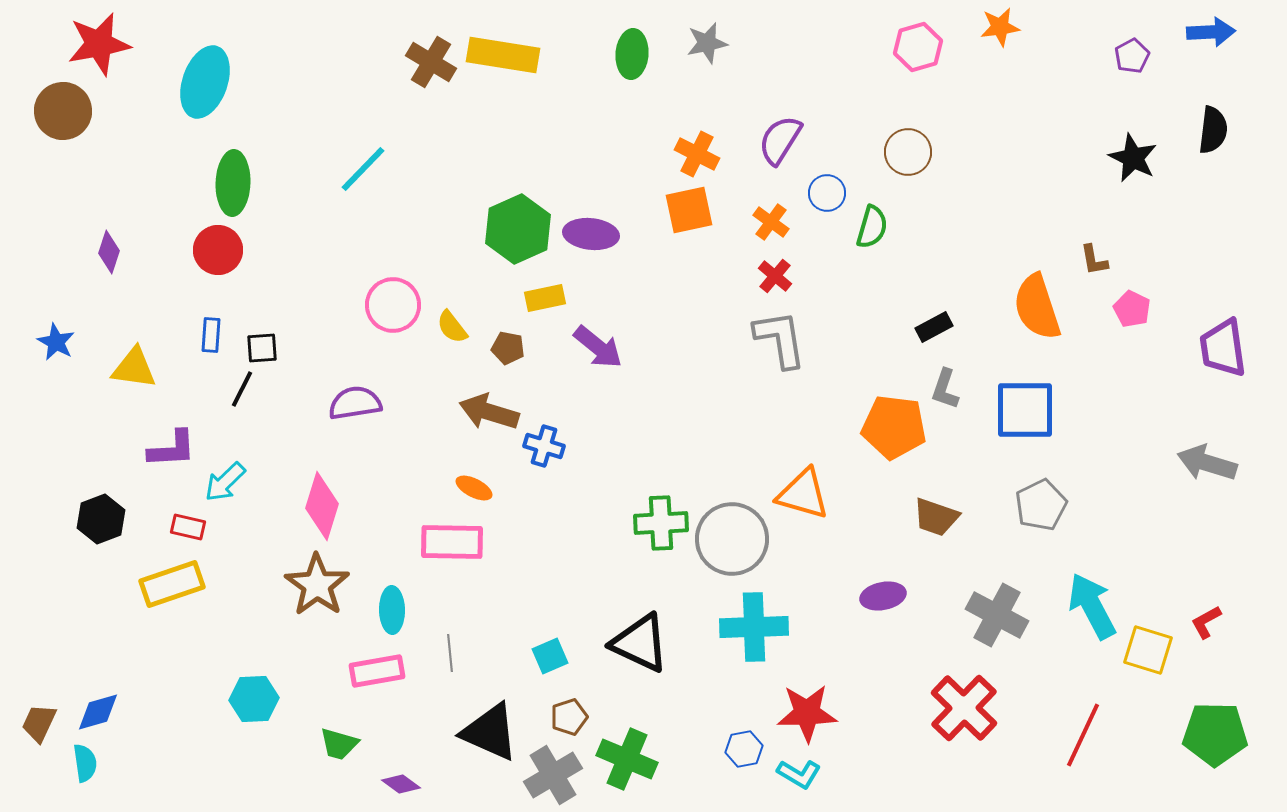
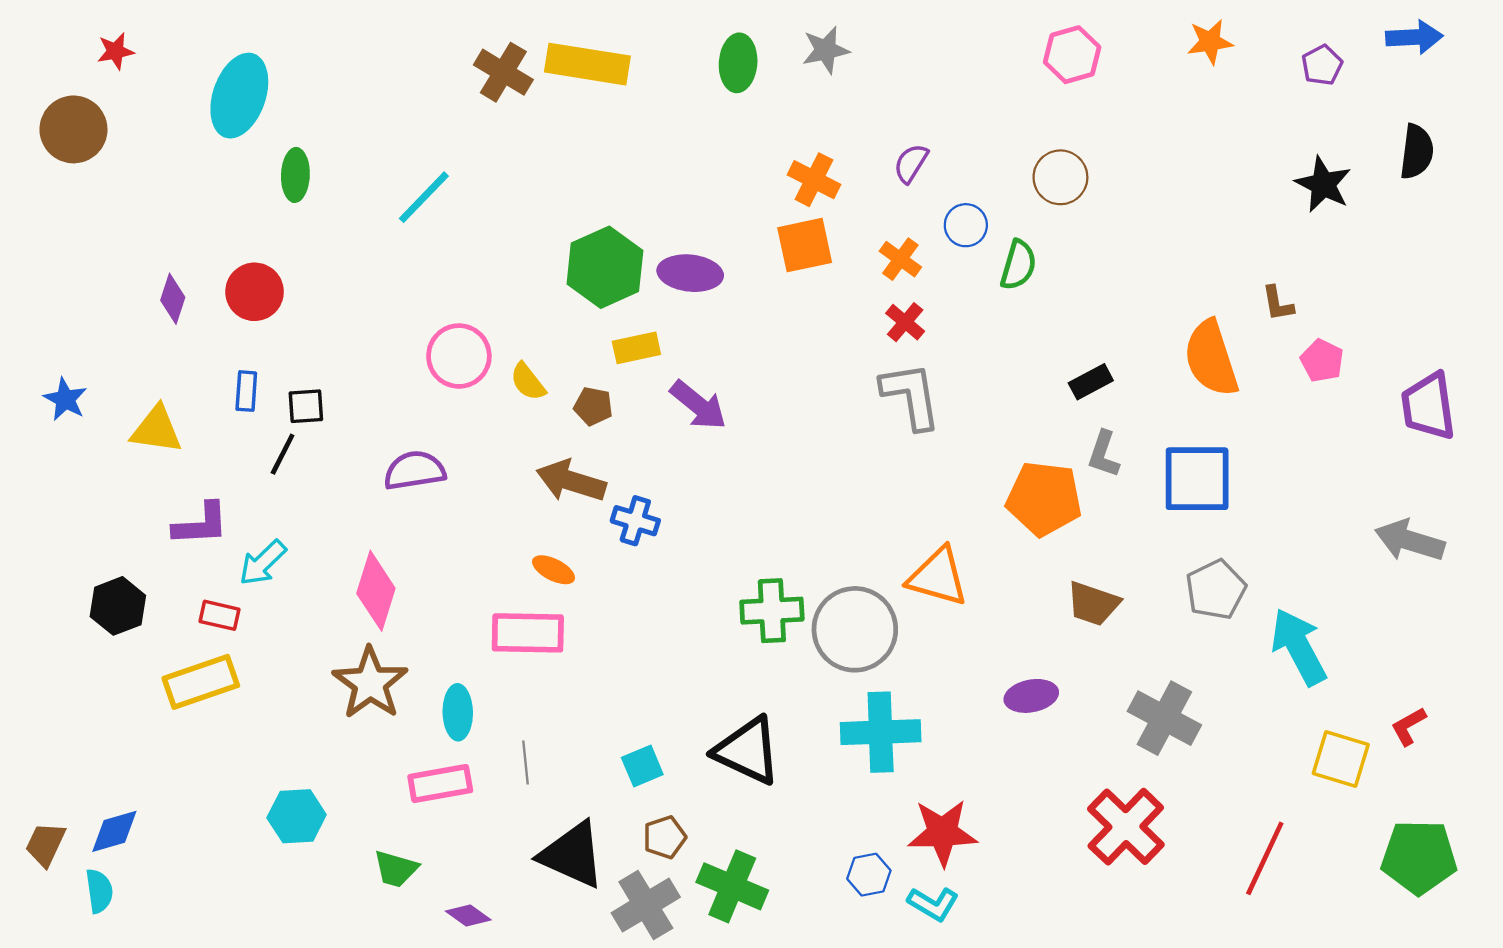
orange star: (1000, 27) -> (1210, 42), moved
red star: (99, 44) -> (116, 51), size x0.5
purple semicircle: (780, 140) -> (911, 163), size x0.7
green ellipse: (233, 183) -> (295, 175), moved, size x0.7
purple diamond: (109, 252) -> (173, 299), moved
cyan arrow: (1092, 606) -> (1299, 647), moved

